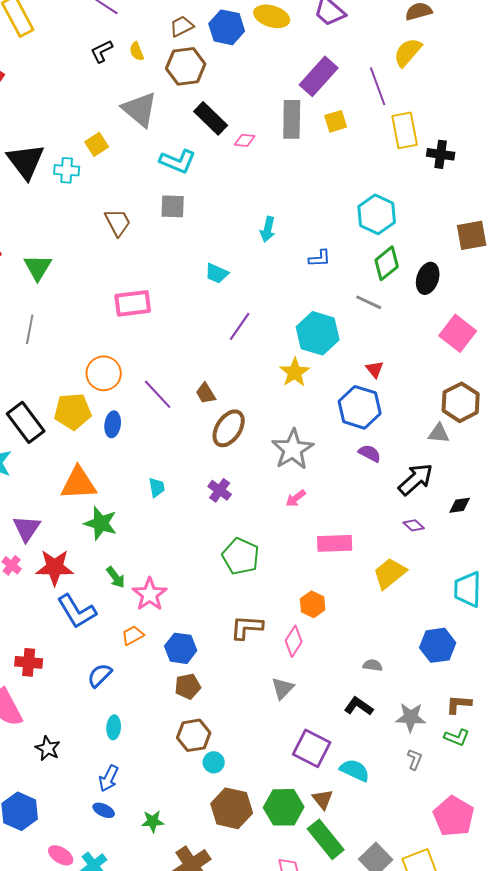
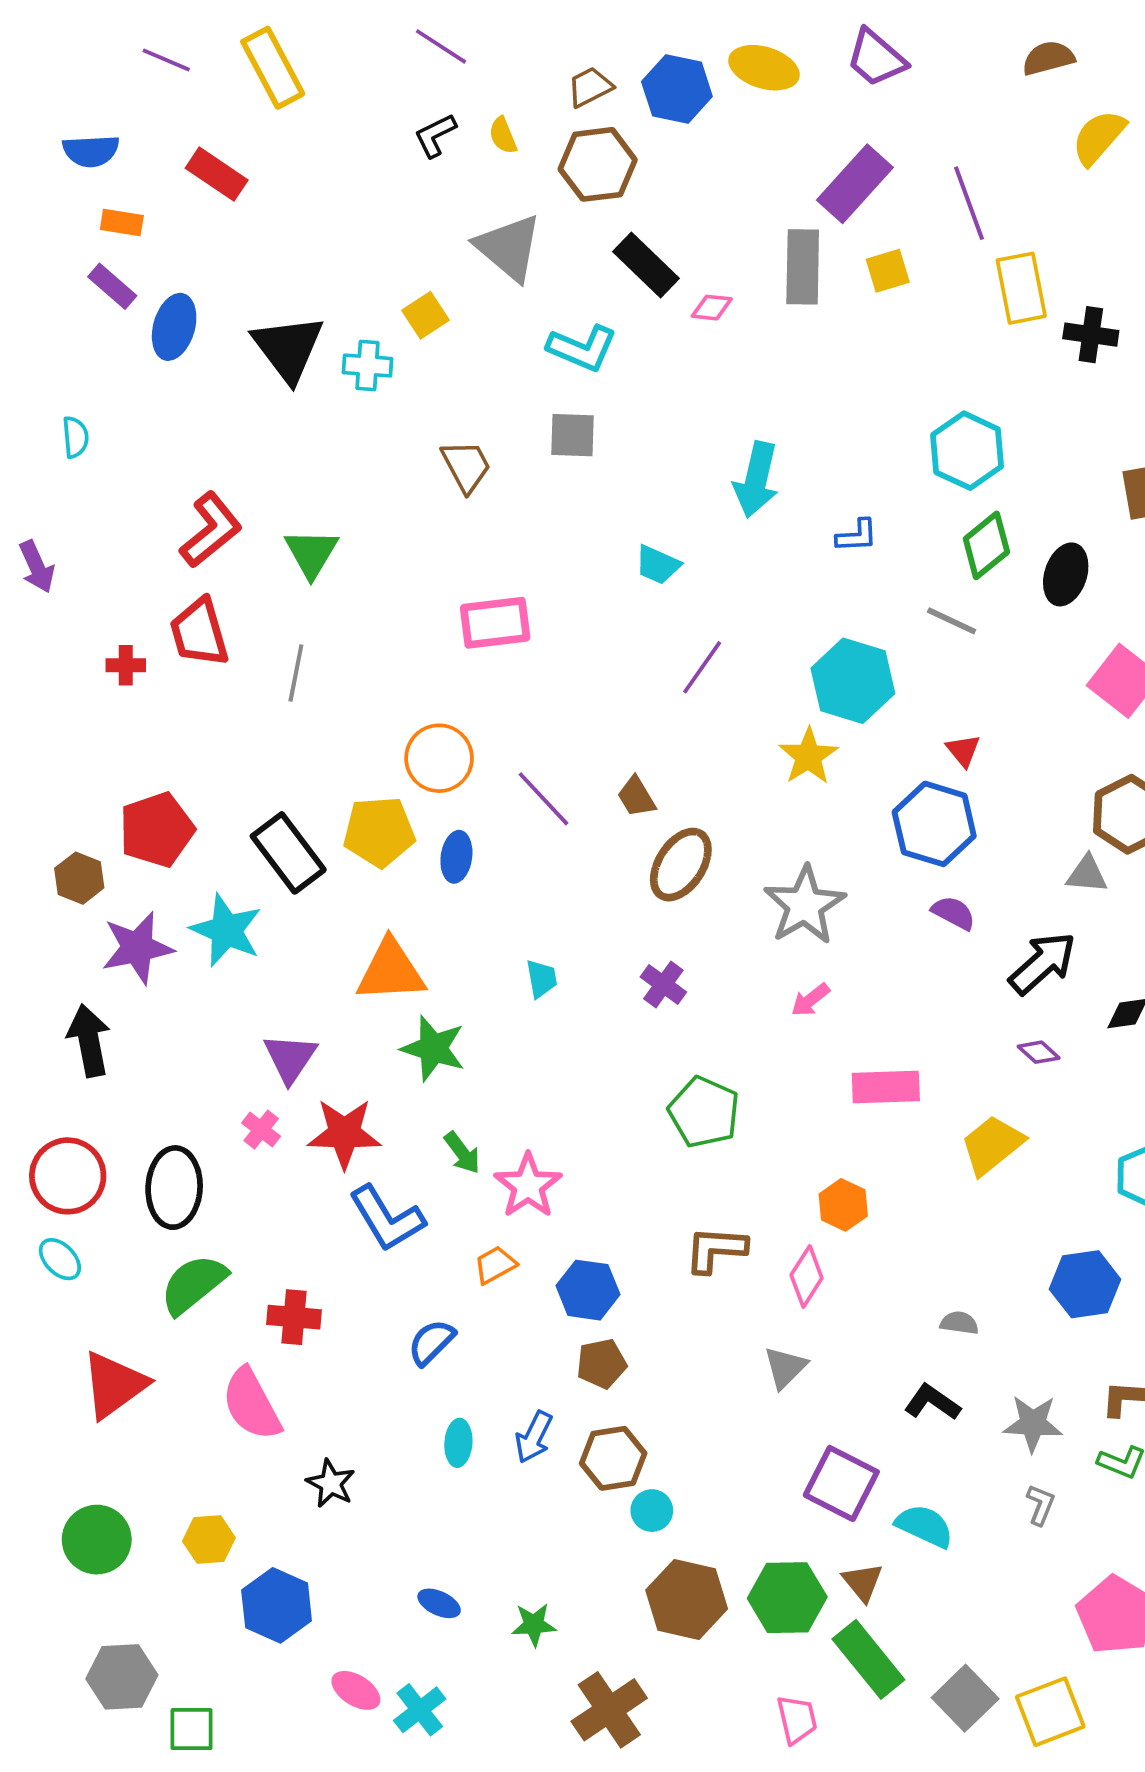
yellow semicircle: (408, 52) -> (1099, 137), moved
cyan arrow: (268, 229) -> (756, 480), size x1.5
blue arrow: (109, 778) -> (534, 1437), moved

